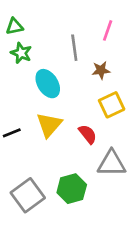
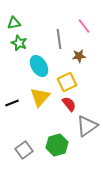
pink line: (108, 30) -> (84, 26), turned -56
yellow square: (112, 105) -> (67, 82), moved
gray triangle: (112, 163) -> (87, 126), turned -35
gray square: (28, 195) -> (24, 150), size x0.7

